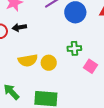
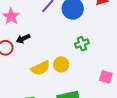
pink square: (91, 66) -> (106, 77), moved

